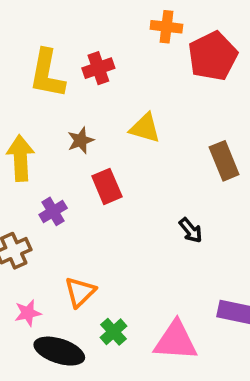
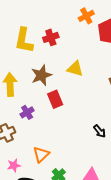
orange cross: (166, 27) -> (86, 16), turned -35
brown star: (81, 140) -> (41, 75), size x1.5
black arrow: (191, 230) -> (100, 131), moved

